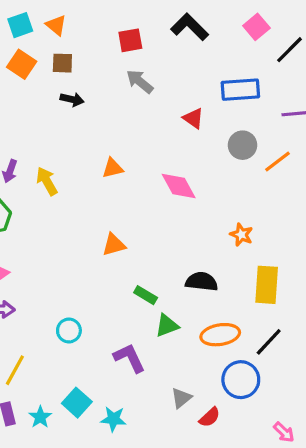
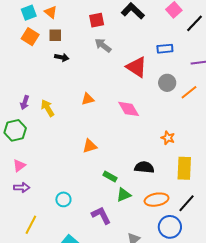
blue rectangle: (240, 90) -> (165, 49), size x0.7
red triangle: (193, 118) -> (137, 67), size x1.6

